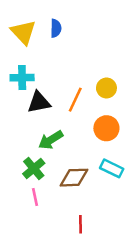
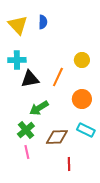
yellow circle: (106, 88) -> (82, 60), moved
red line: (80, 224) -> (69, 164), moved

